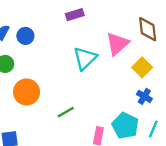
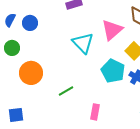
cyan triangle: (85, 58) -> (83, 43), turned -30
cyan pentagon: (125, 126) -> (113, 71), moved

